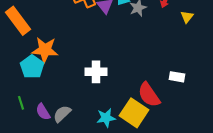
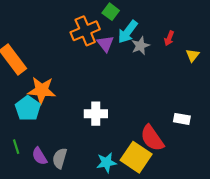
gray semicircle: (62, 114) -> (60, 158), turned -30

